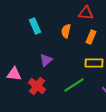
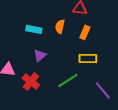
cyan rectangle: (35, 26) -> (34, 29), moved, turned -56

